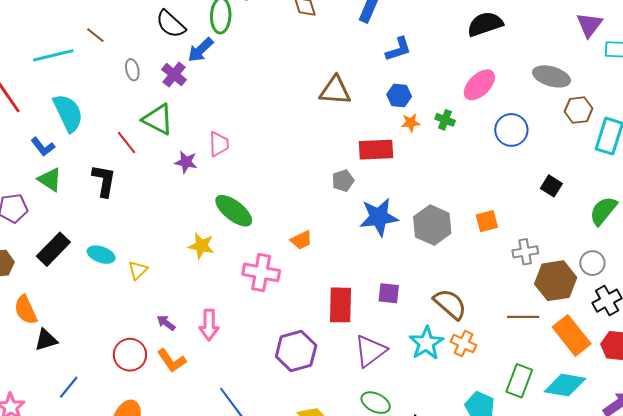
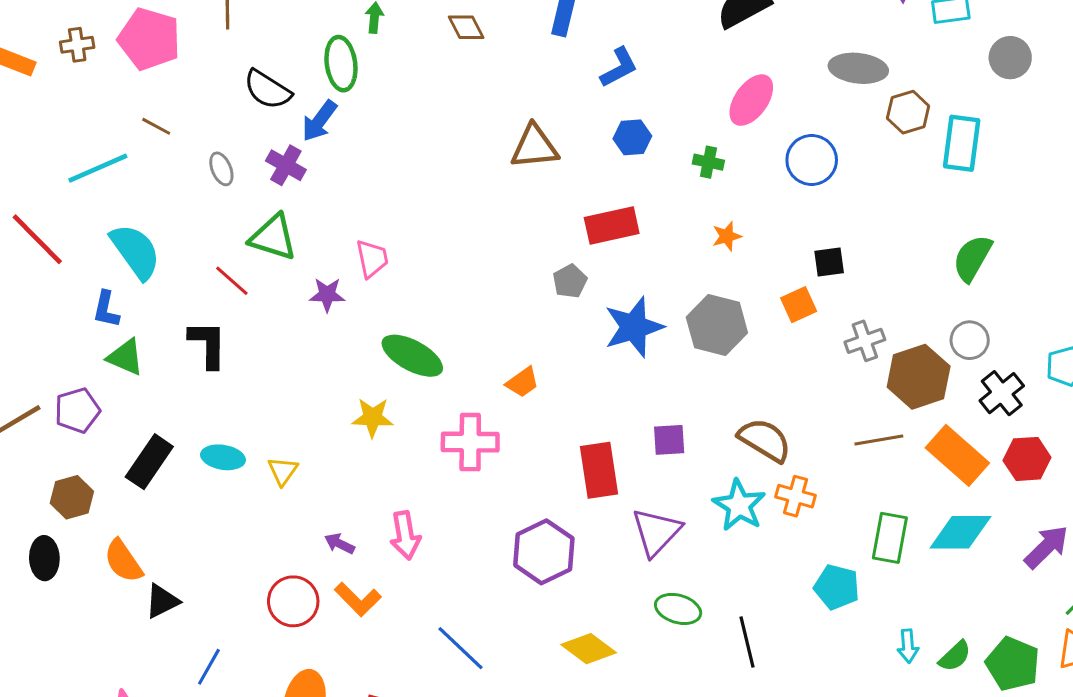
orange star: (411, 123) -> (727, 236), moved
blue L-shape: (43, 147) -> (106, 309), turned 60
black square: (551, 186) -> (829, 262), moved, turned -30

